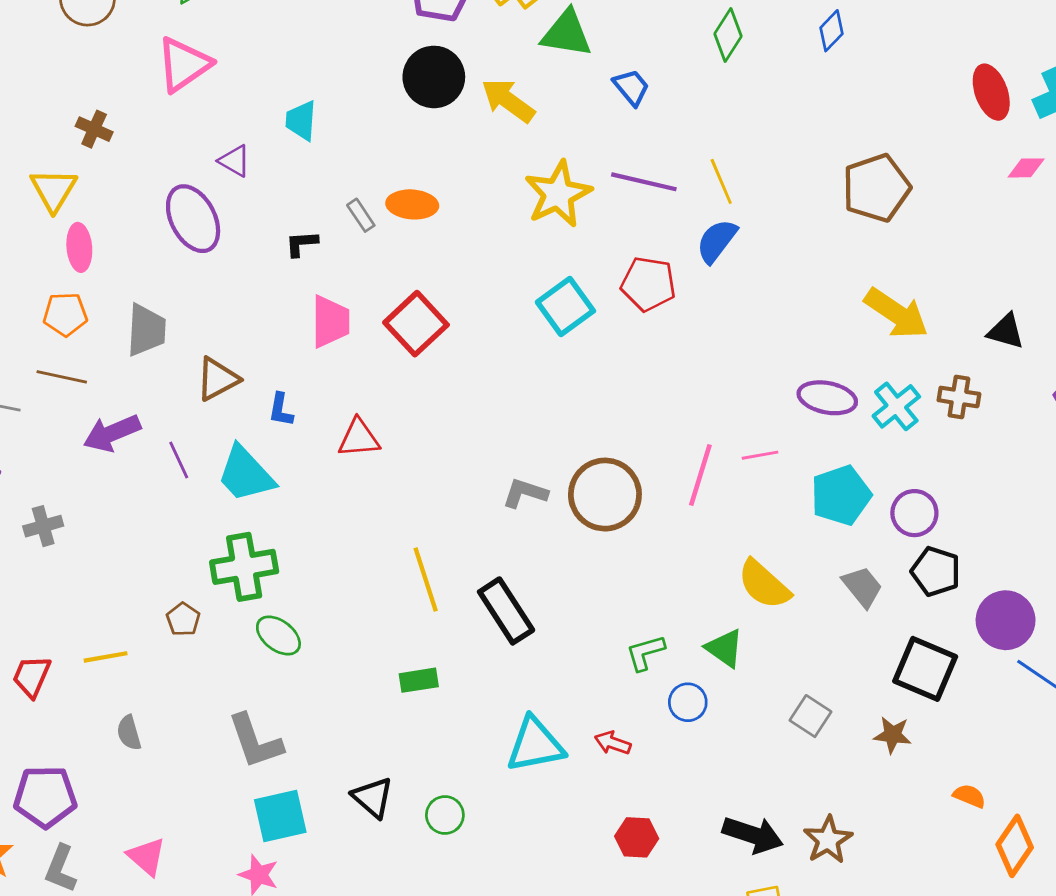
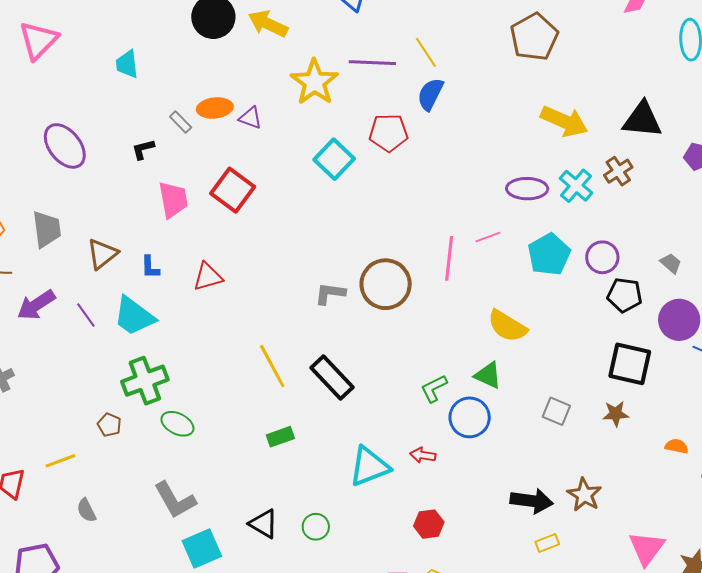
purple triangle: (235, 161) -> (250, 118), moved
black triangle: (1006, 331) -> (642, 120), size x1.5
brown cross: (959, 397) -> (618, 171), turned -32
gray trapezoid: (862, 587) -> (671, 263), moved, size x0.7
blue circle: (688, 702) -> (470, 417), size x1.5
red hexagon: (637, 837) -> (429, 524), moved

